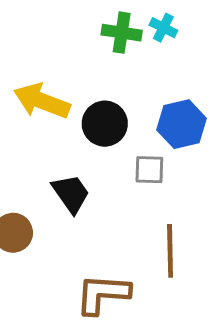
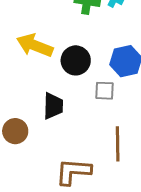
black trapezoid: (71, 194) -> (53, 106), turned 36

